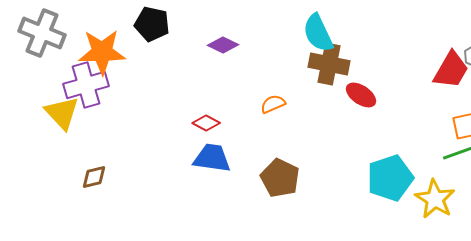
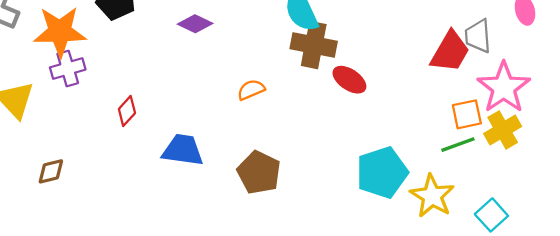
purple cross: (86, 85) -> (68, 68), moved, size x0.7
red diamond: (206, 123) -> (127, 111), moved, turned -76

